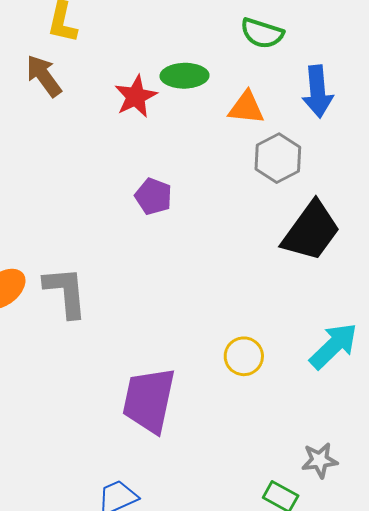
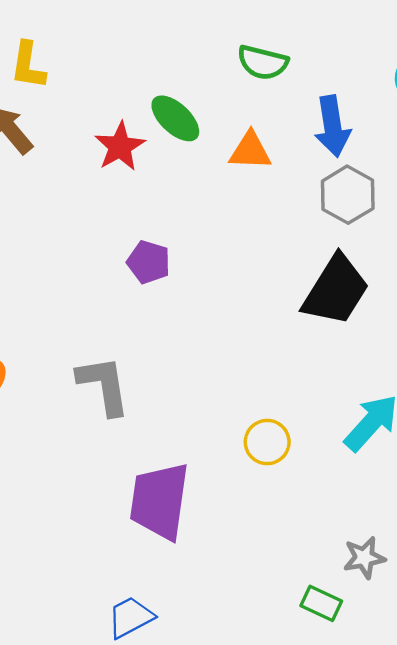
green ellipse: (185, 76) -> (175, 118), turned 48
gray hexagon: (278, 158) -> (348, 195), moved
gray L-shape: (66, 292) -> (104, 385), moved

